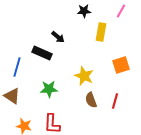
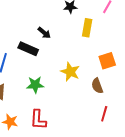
brown semicircle: (91, 100) -> (97, 86), moved
red line: (115, 101) -> (104, 114), moved

